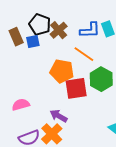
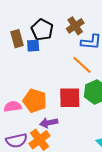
brown cross: (59, 30) -> (75, 26), moved
orange pentagon: (62, 71) -> (35, 101), moved
purple arrow: (59, 116) -> (49, 123), turned -48

